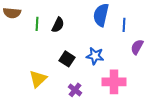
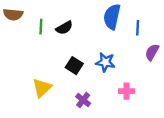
black semicircle: (58, 25) -> (64, 28), turned 35
pink cross: (114, 82) -> (126, 91), size x0.6

